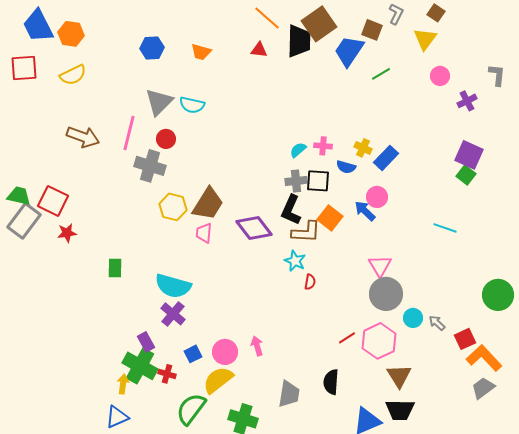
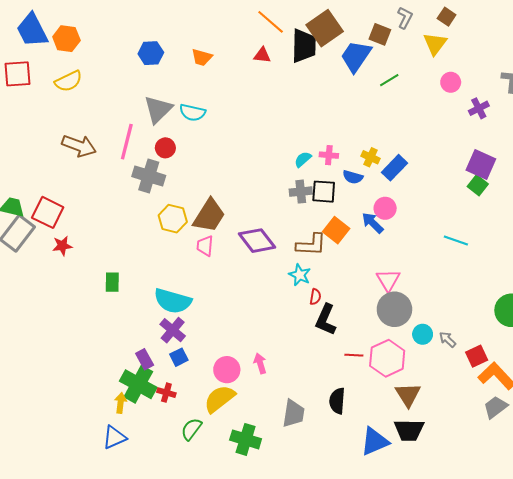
black L-shape: (291, 210) -> (326, 320), moved
red line: (347, 338) -> (354, 355), turned 36
blue square: (193, 354) -> (179, 357), moved
green semicircle: (191, 409) -> (191, 429), size x0.7

